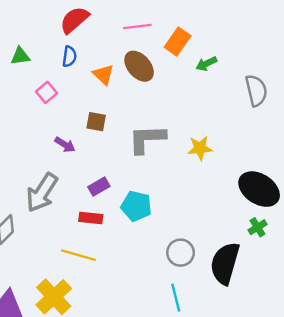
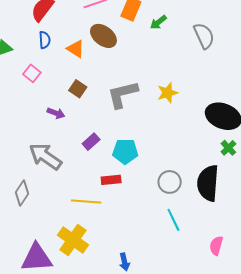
brown square: (96, 122) -> (78, 89), turned 36
gray arrow: (42, 193) -> (45, 156), turned 104
red rectangle: (91, 218) -> (111, 180), moved

